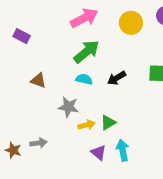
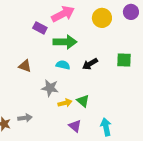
purple rectangle: (22, 36) -> (40, 28), moved
green arrow: (87, 52) -> (65, 42), turned 40
green triangle: (108, 123) -> (83, 101), turned -48
cyan arrow: (123, 150) -> (106, 127), moved

